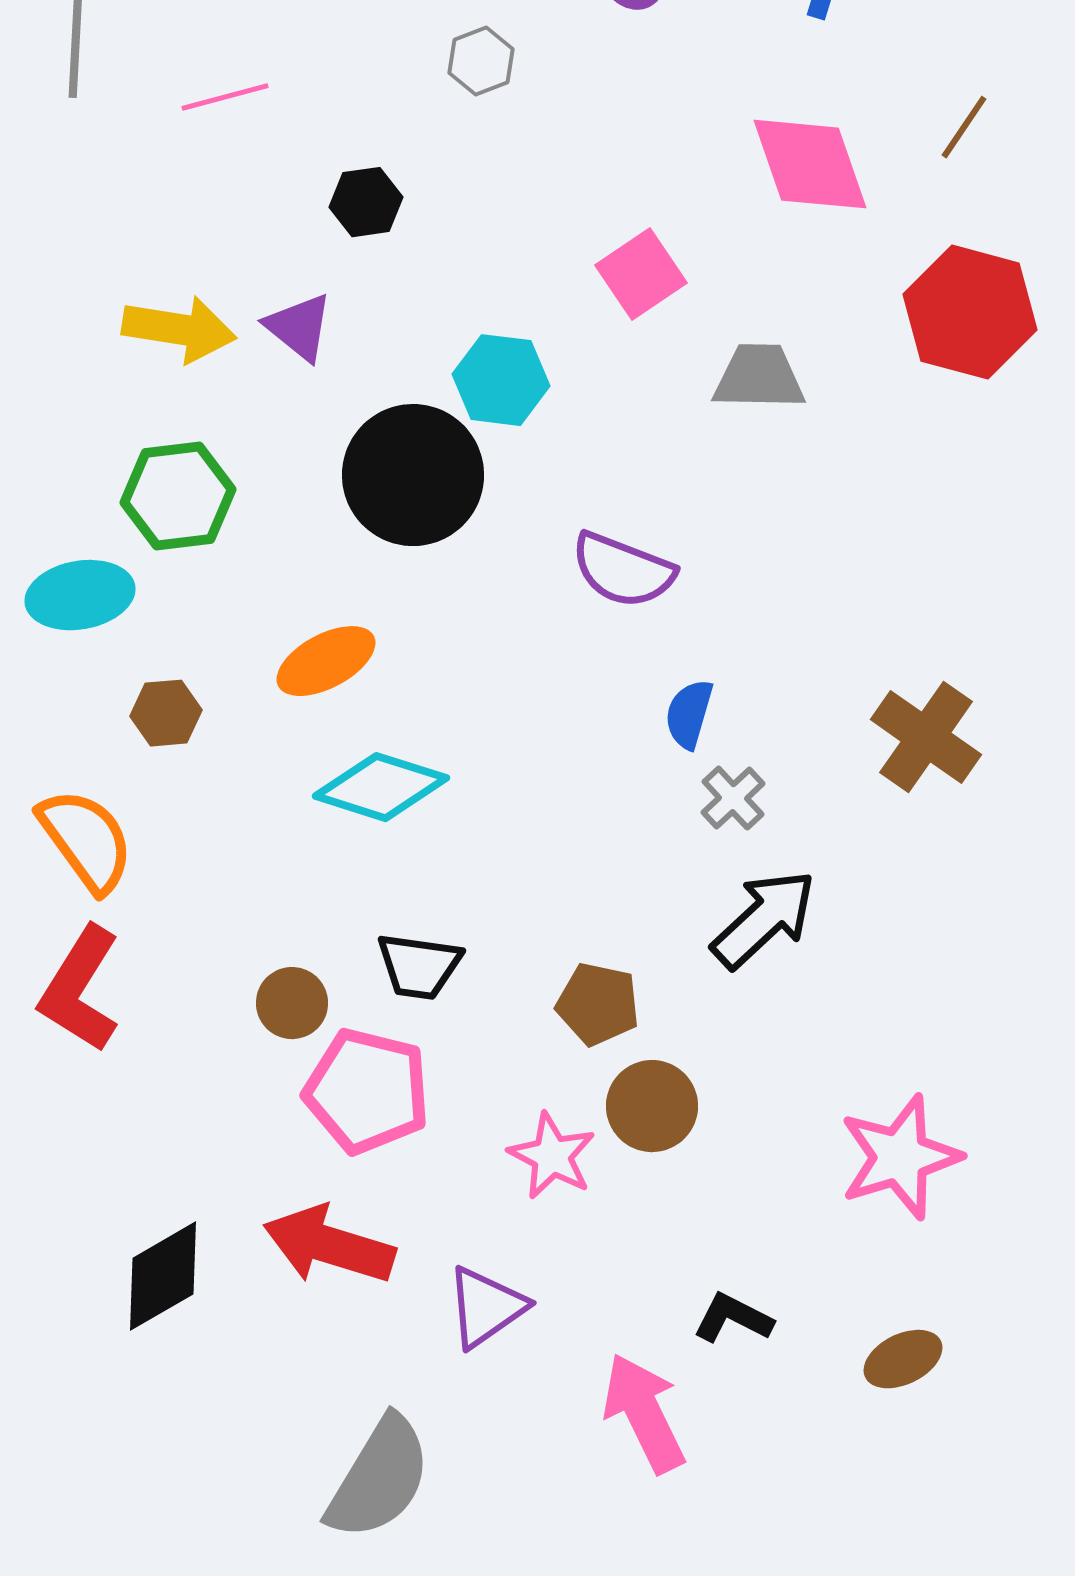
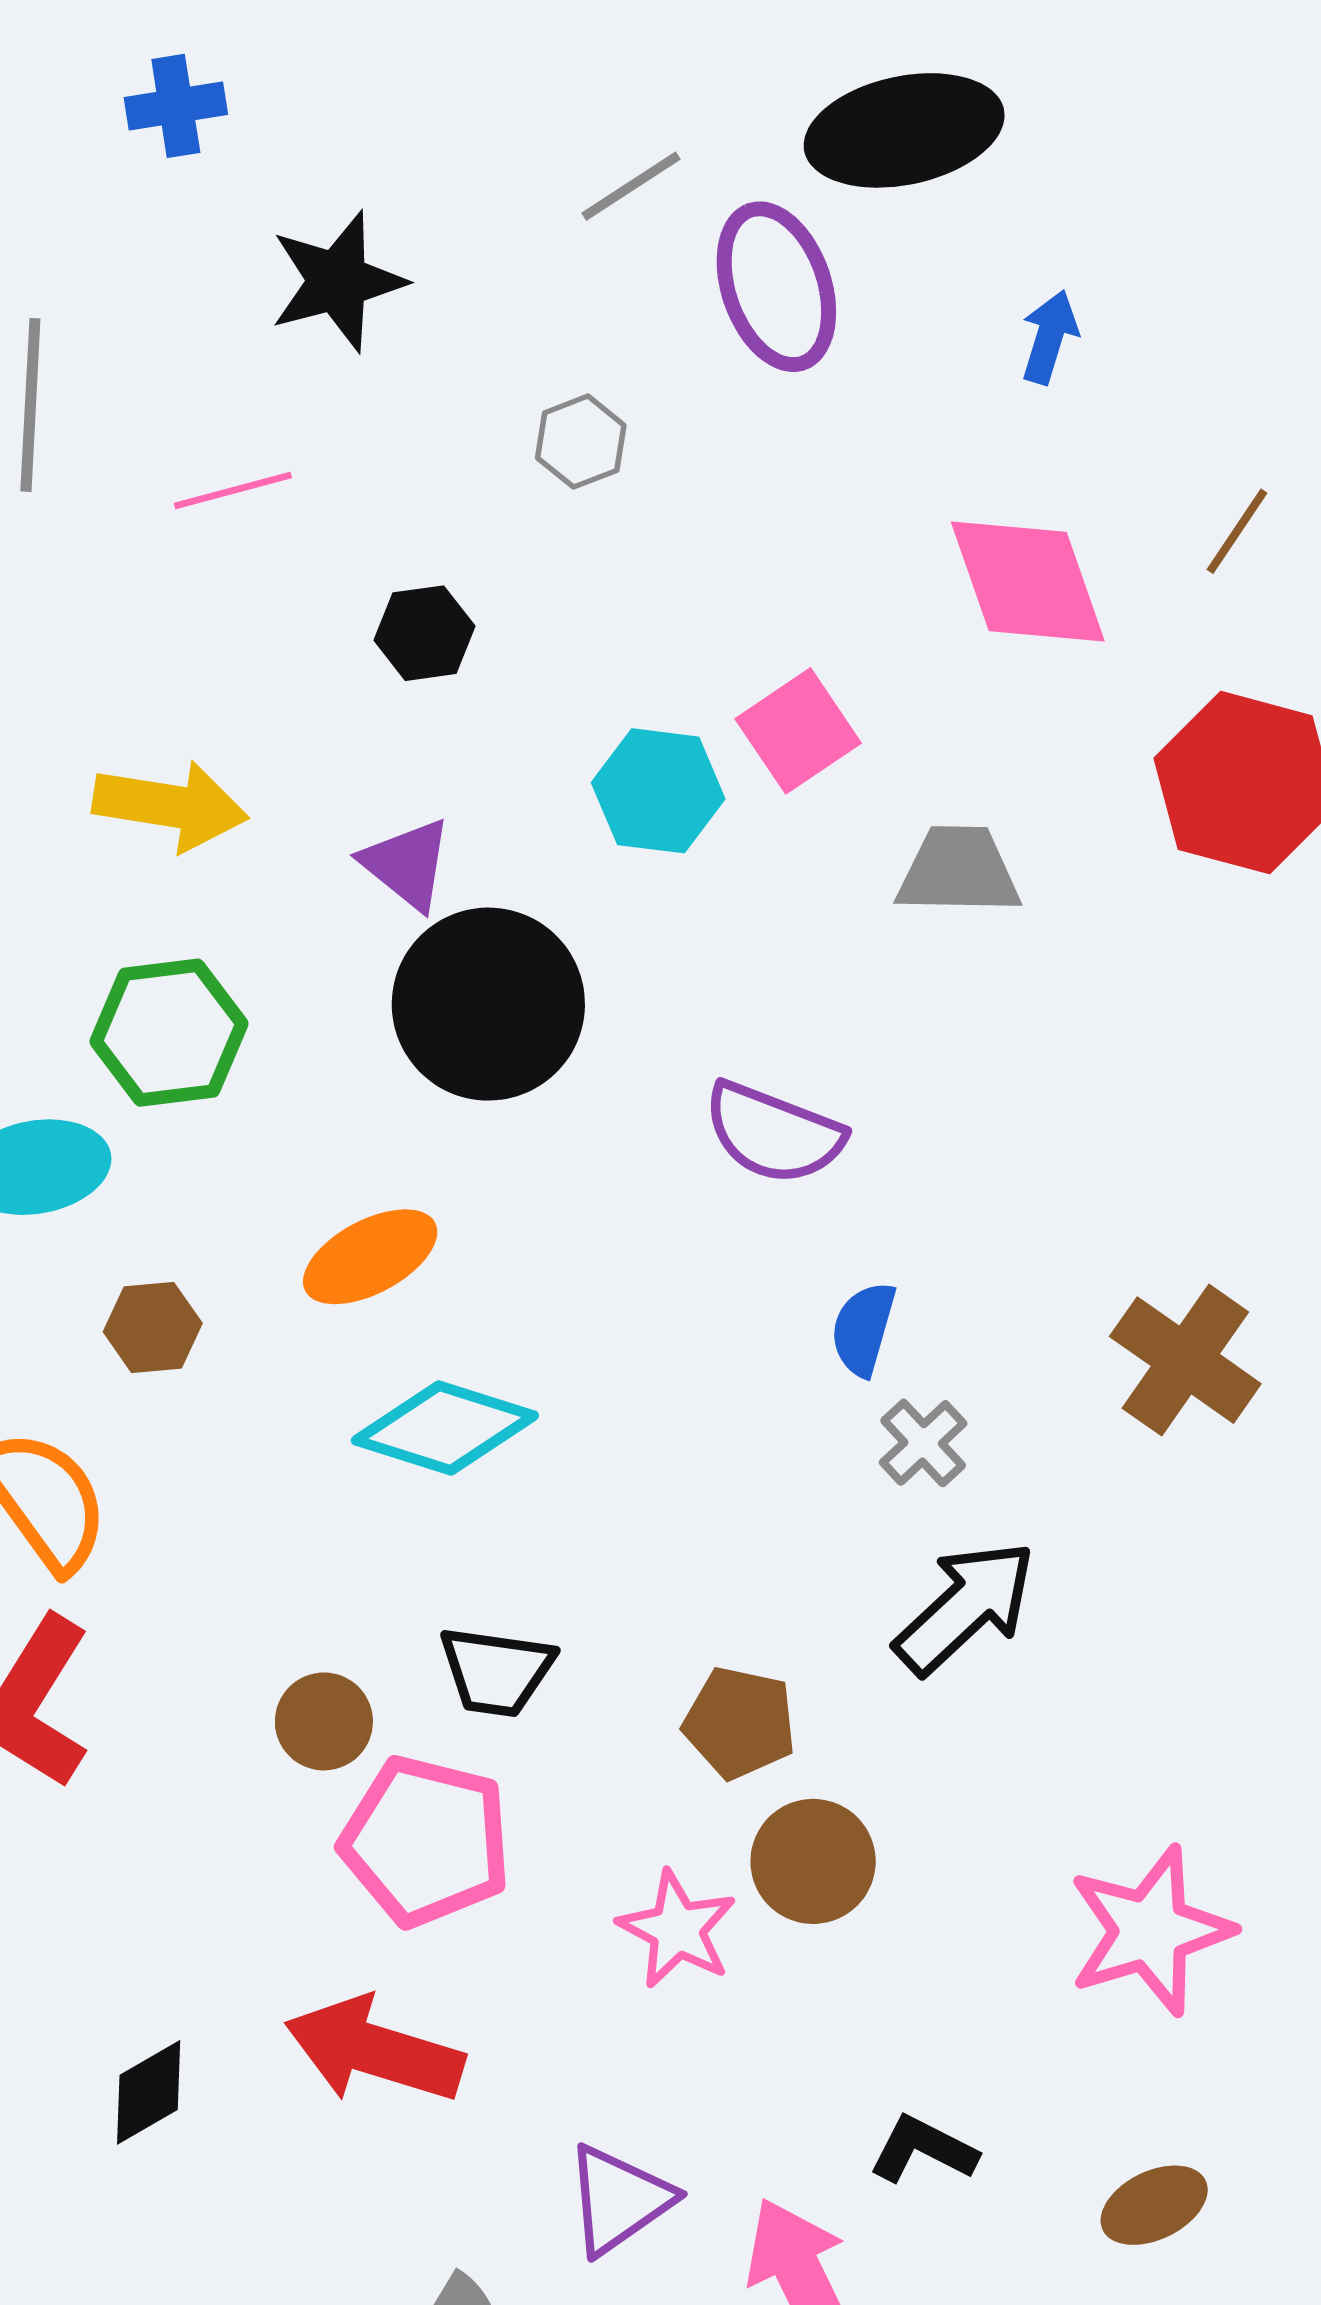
purple triangle: (299, 327) -> (407, 864), moved
cyan hexagon: (501, 380) -> (658, 791), moved
black diamond: (163, 1276) -> (149, 2092), size x0.7
purple triangle: (486, 1307) -> (619, 2200), moved

